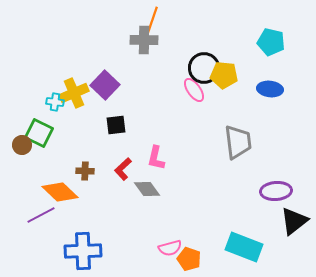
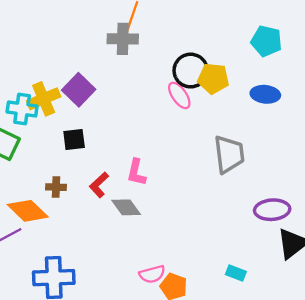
cyan cross: (55, 102) -> (22, 109), size x1.5
black square: (116, 125) -> (74, 140), moved
cyan rectangle: (244, 247) -> (236, 273), size x0.5

